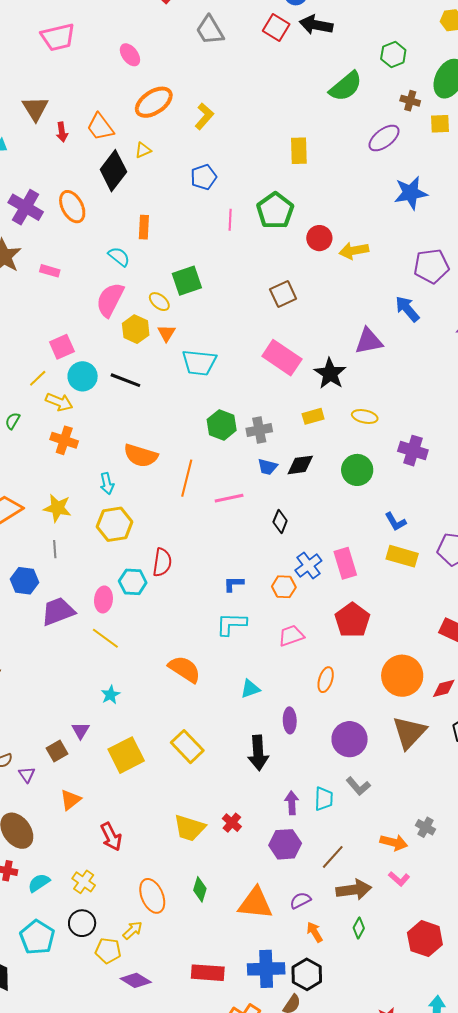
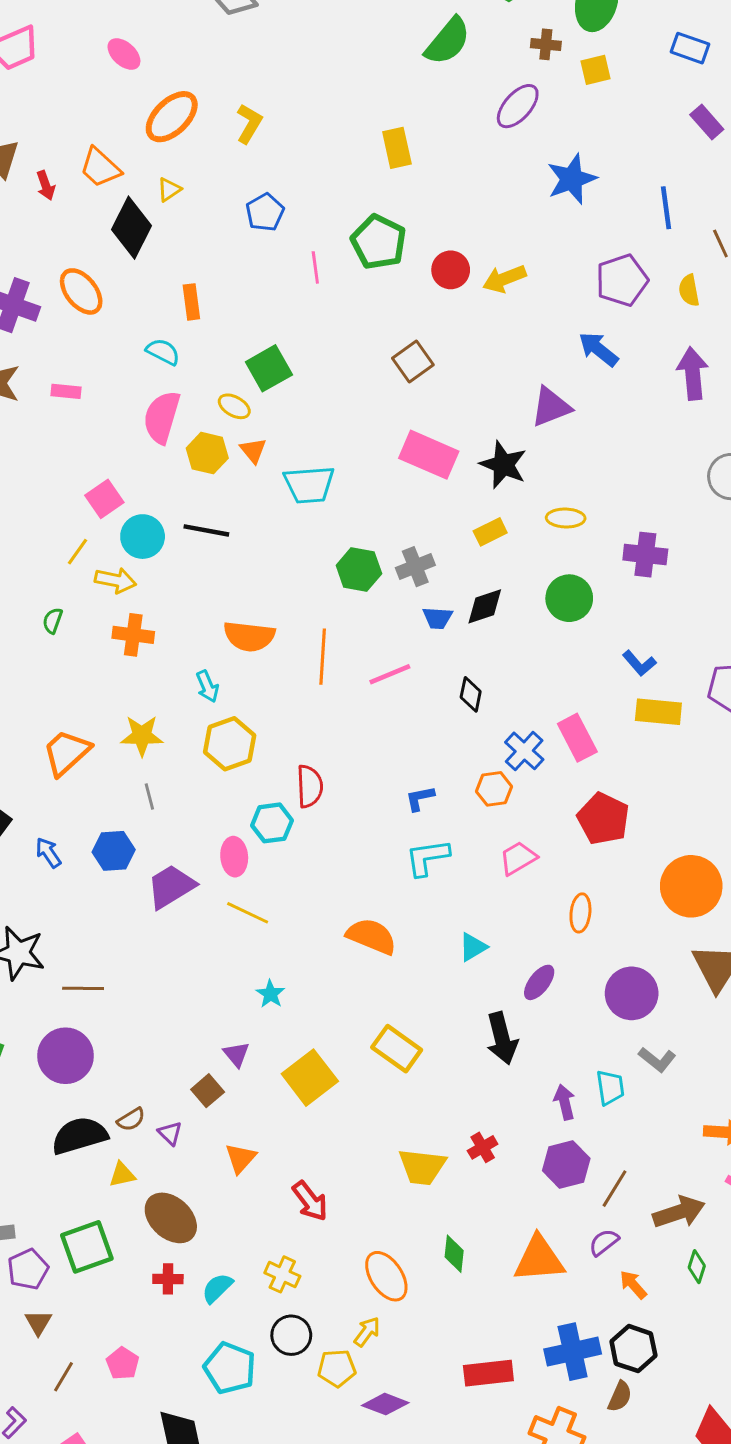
purple ellipse: (290, 720) -> (539, 982), turned 50
red cross: (232, 823) -> (483, 1147), turned 30
brown line: (333, 857) -> (614, 1189), moved

